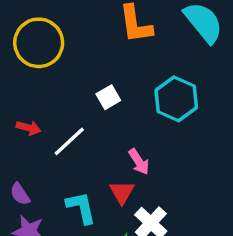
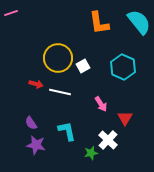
yellow circle: (39, 43) -> (58, 58), moved
white line: (69, 141) -> (60, 92), turned 55
red triangle: (122, 192) -> (125, 118), moved

